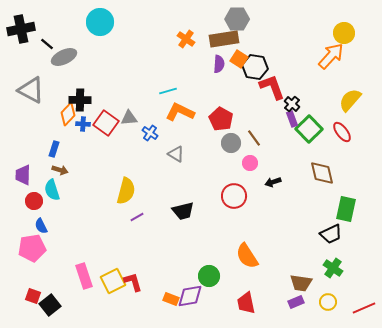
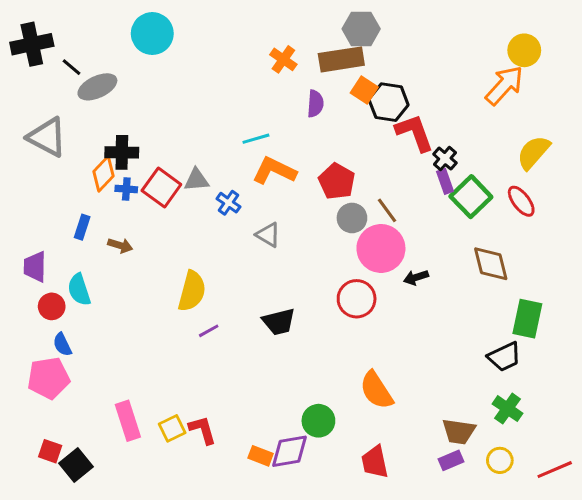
purple semicircle: (219, 64) -> (315, 104), moved
pink circle: (250, 163) -> (381, 248), size x2.0
brown arrow: (60, 170) -> (120, 245), moved
yellow square: (113, 281) -> (172, 428), size x0.7

